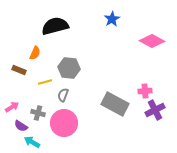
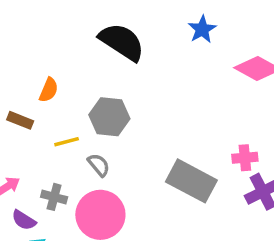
blue star: (112, 19) -> (202, 29), moved
black semicircle: (55, 26) -> (122, 42), moved, turned 48
gray semicircle: (63, 95) -> (99, 165), turned 120

